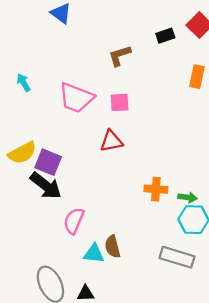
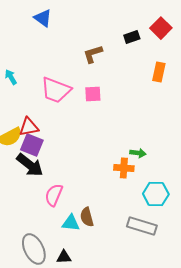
red triangle: (111, 141) -> (29, 127), moved
green arrow: (188, 197) -> (138, 153), moved

